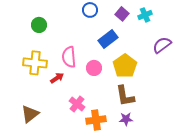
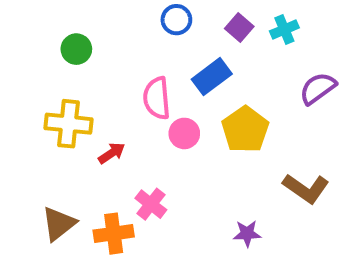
pink semicircle: (69, 57) -> (157, 98), moved
brown L-shape: (125, 96) -> (306, 188), moved, turned -45
orange cross: (96, 120) -> (114, 234), moved

